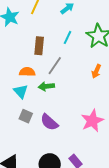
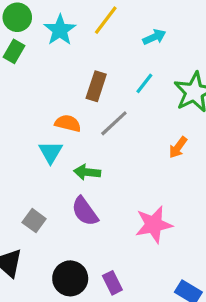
green arrow: (46, 86) -> (87, 172), moved
gray square: (26, 116) -> (34, 221), moved

